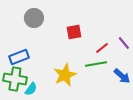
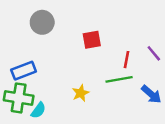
red line: (102, 48) -> (127, 60), turned -40
yellow star: (65, 75) -> (81, 93), size x0.6

